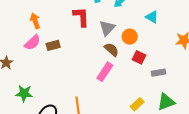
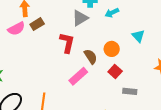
red L-shape: (81, 17) -> (67, 43), moved
gray triangle: (107, 28) -> (80, 18), moved
brown rectangle: (53, 45) -> (37, 24), moved, turned -32

